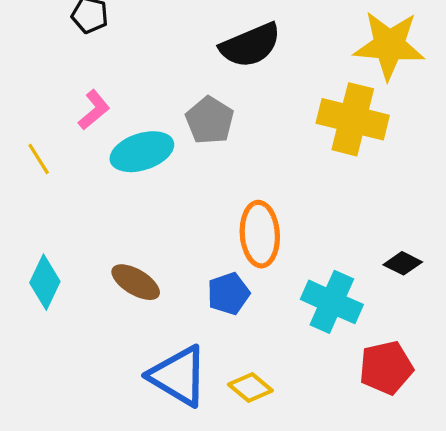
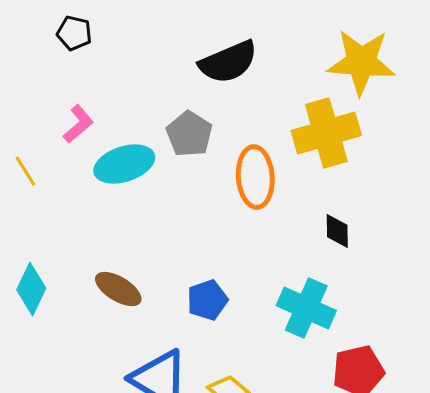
yellow cross: (353, 119) -> (326, 133), turned -30
orange ellipse: (260, 234) -> (255, 177), moved
black diamond: (403, 263) -> (337, 231), moved, turned 63

